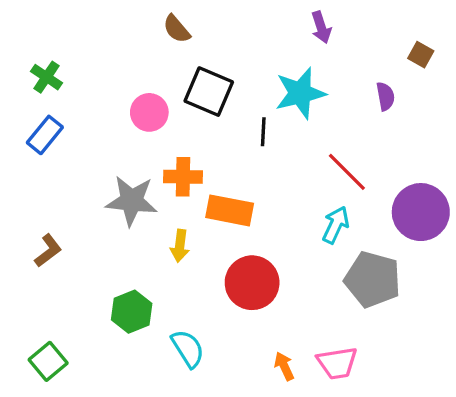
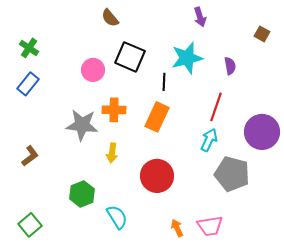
purple semicircle: (385, 96) -> (230, 66), moved
red line: (347, 172) -> (216, 107), turned 64
orange rectangle: (230, 210) -> (157, 117), moved, turned -76

